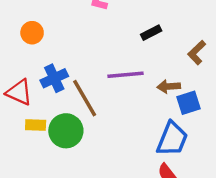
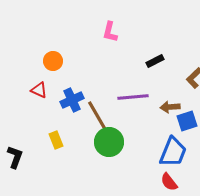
red triangle: (19, 92) -> (39, 90), moved, size x0.7
yellow rectangle: (36, 125) -> (56, 140), turned 66
green circle: (66, 131) -> (109, 142), moved

